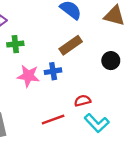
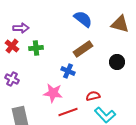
blue cross: (53, 71) -> (68, 71), turned 32
pink star: (28, 76) -> (53, 93), moved

